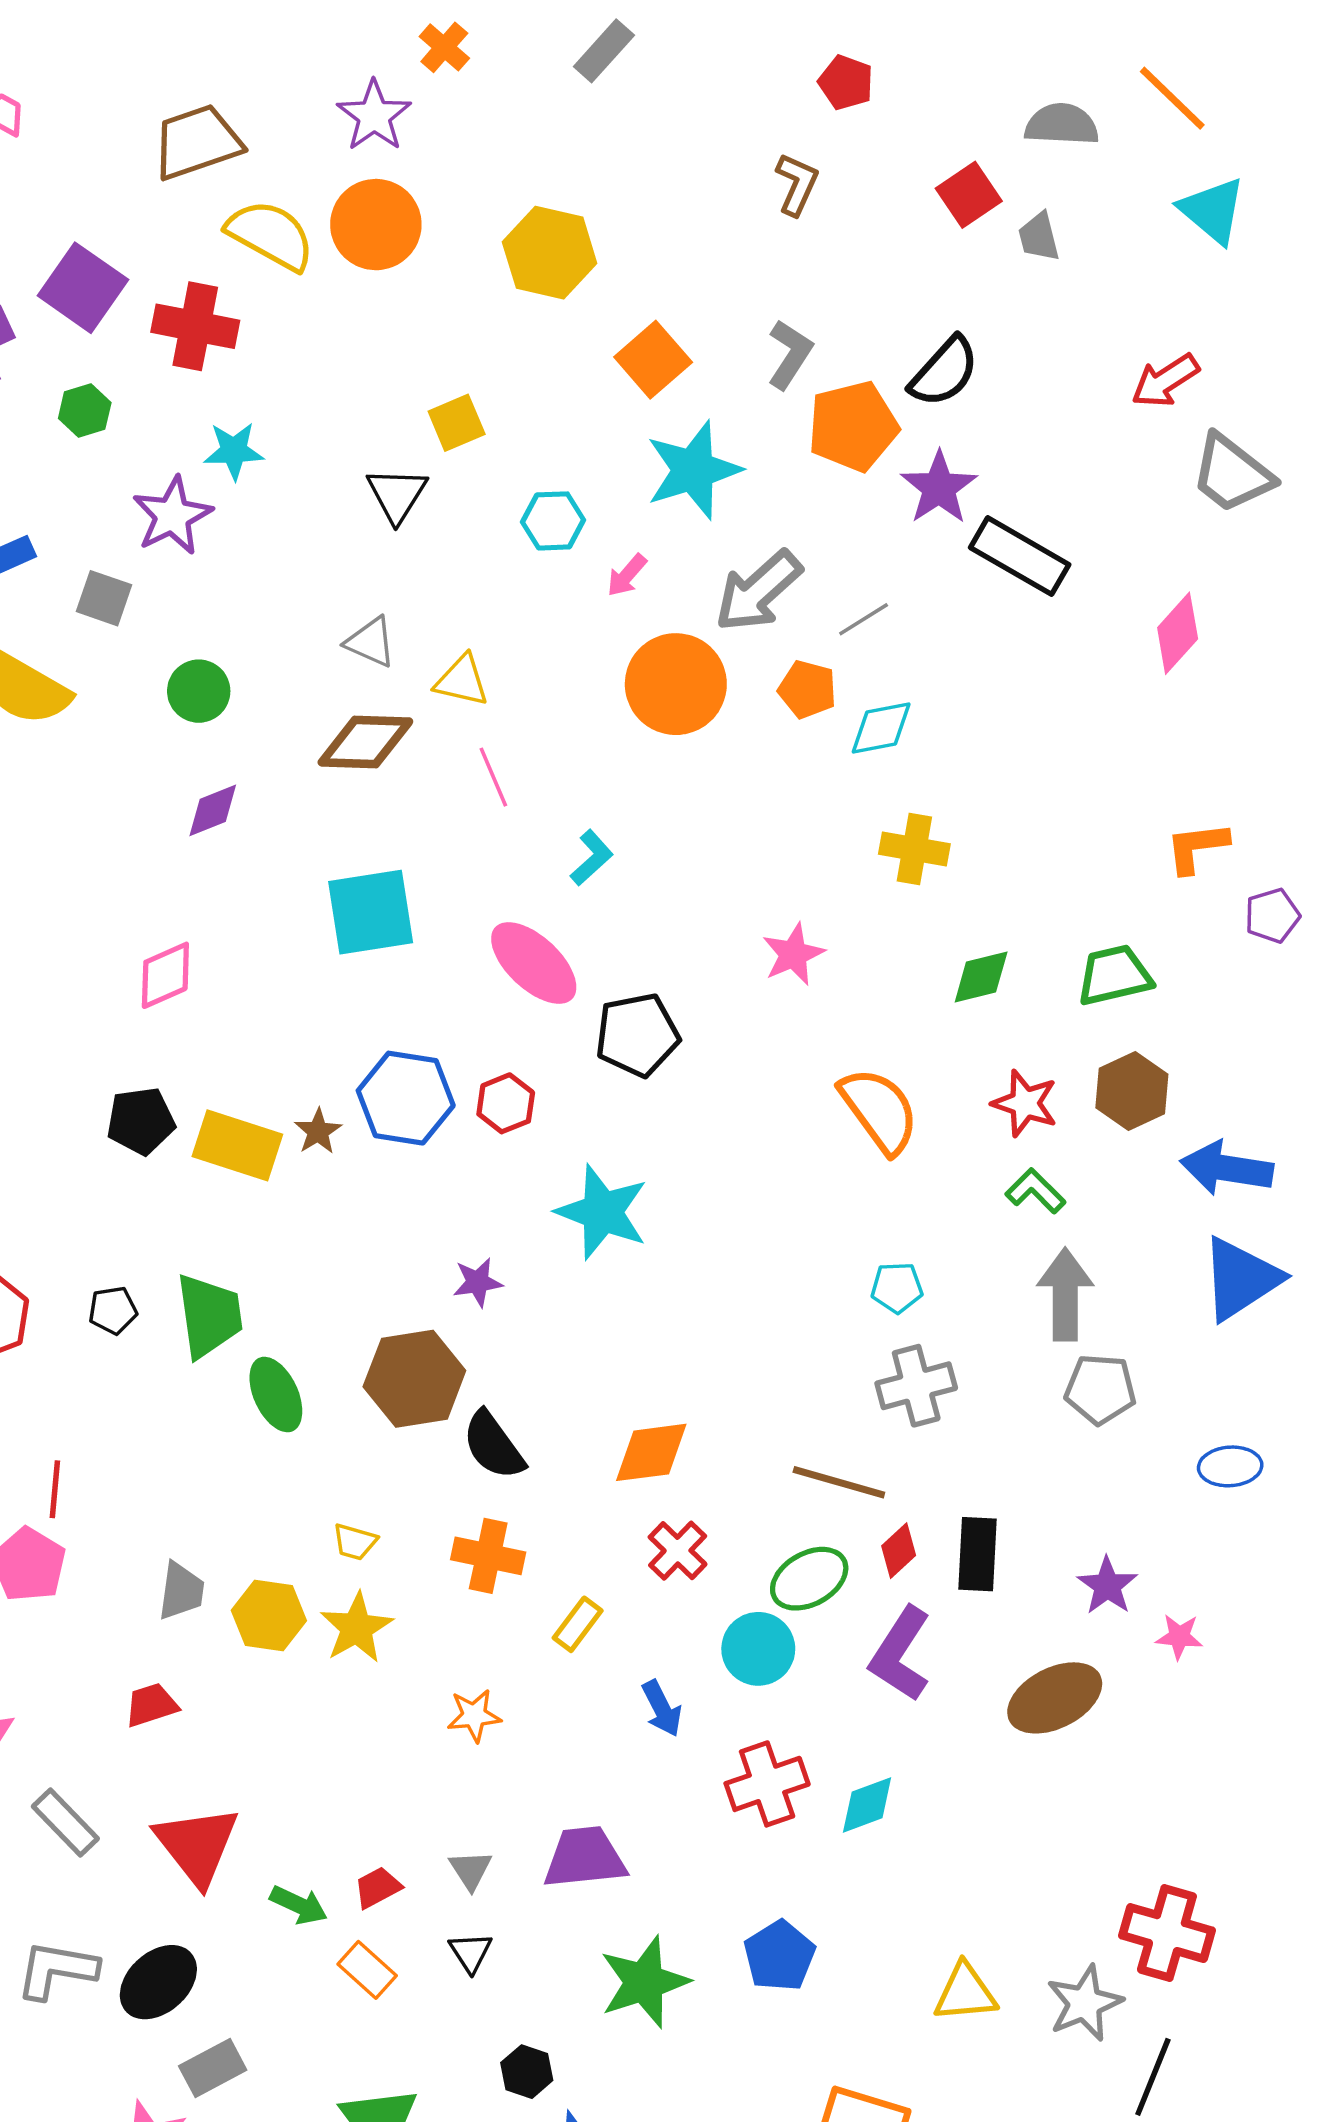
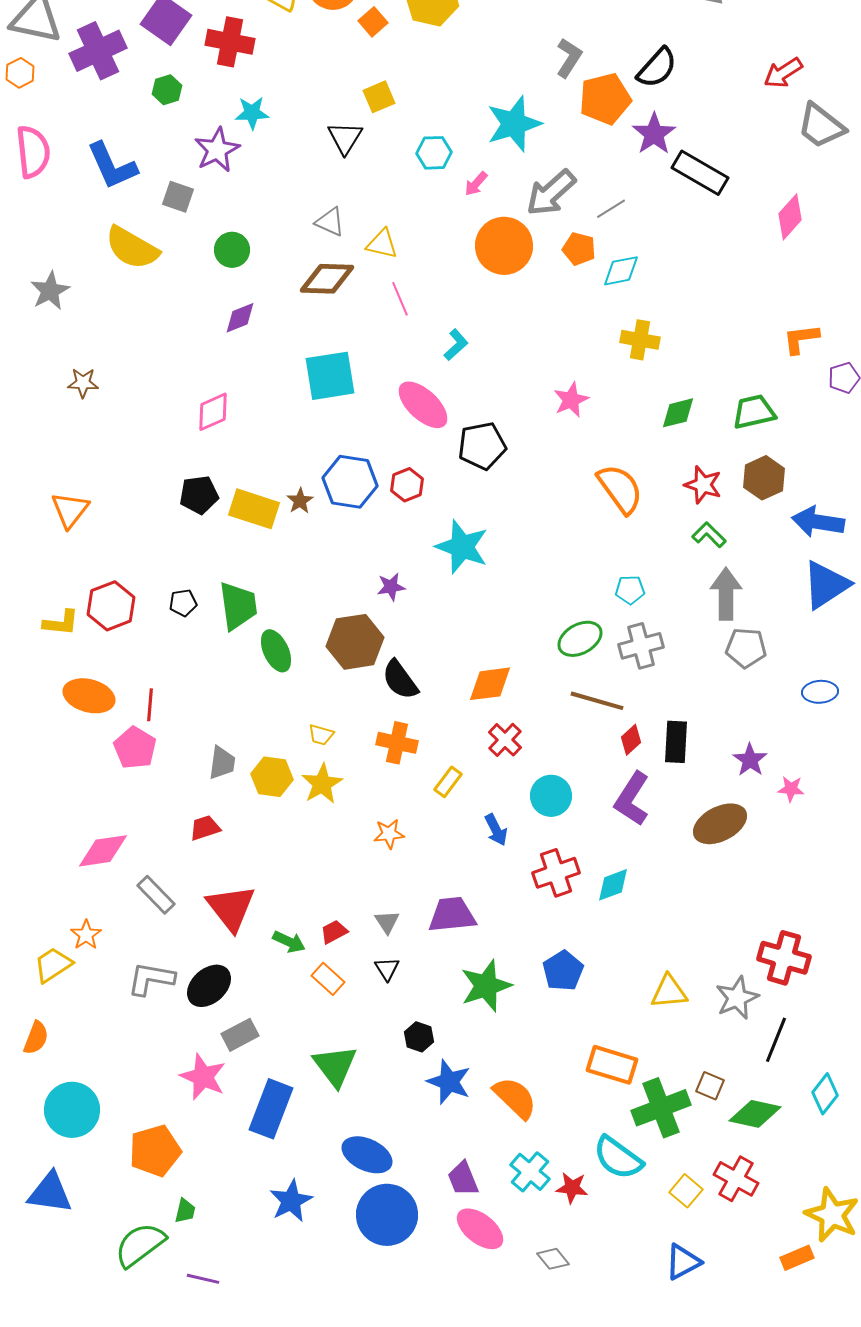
orange square: (653, 360) -> (373, 22), moved, size x0.7
green ellipse: (809, 1579) -> (580, 639), moved

